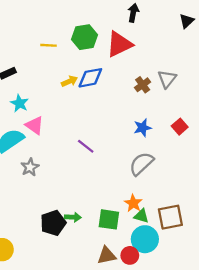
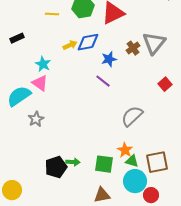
gray triangle: (167, 79) -> (154, 43), size x1.4
cyan star: (19, 103) -> (43, 64), moved
blue star: (143, 128) -> (109, 59), moved
purple line: (86, 146) -> (103, 81), moved
red circle: (130, 255) -> (151, 195), moved

